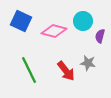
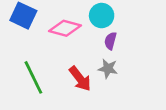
purple semicircle: (100, 36) -> (110, 41), moved

